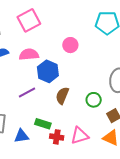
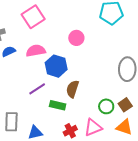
green circle: (94, 100) -> (106, 106), moved
green rectangle: (43, 124) -> (58, 105), moved
red cross: (57, 137) -> (70, 131), turned -32

